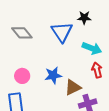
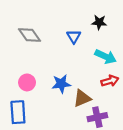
blue triangle: (62, 32) -> (74, 36), size x0.6
red arrow: (97, 70) -> (110, 81), turned 84

